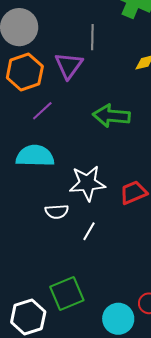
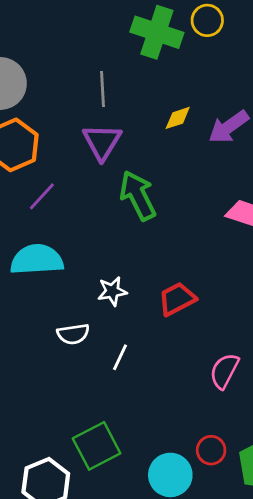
purple triangle: (69, 65) -> (102, 142), moved
green arrow: (111, 116) -> (138, 196), turned 63
white star: (87, 183) -> (112, 291), size x0.6

